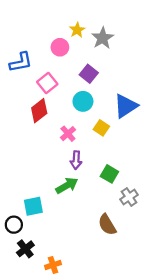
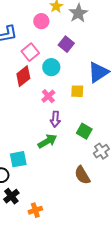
cyan circle: (83, 101) -> (51, 67), moved
yellow square: (101, 128) -> (77, 91), turned -32

